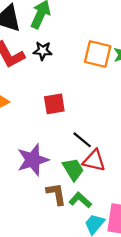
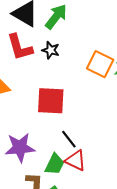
red square: (54, 104) -> (51, 101), size x1.4
green trapezoid: (73, 169) -> (55, 164), turned 45

